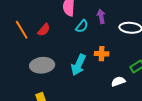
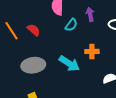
red semicircle: (44, 30) -> (34, 30), turned -88
cyan arrow: (78, 65) -> (69, 63), turned -80

